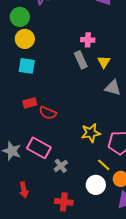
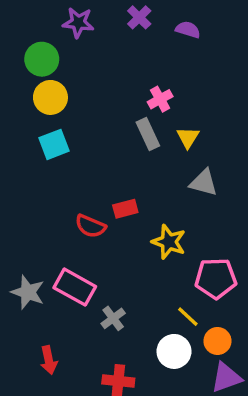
pink cross: (88, 40) -> (160, 99), turned -32
cyan square: (27, 66) -> (54, 144), turned -30
red rectangle: (30, 103) -> (125, 209), moved
yellow star: (91, 133) -> (169, 242), moved, turned 30

